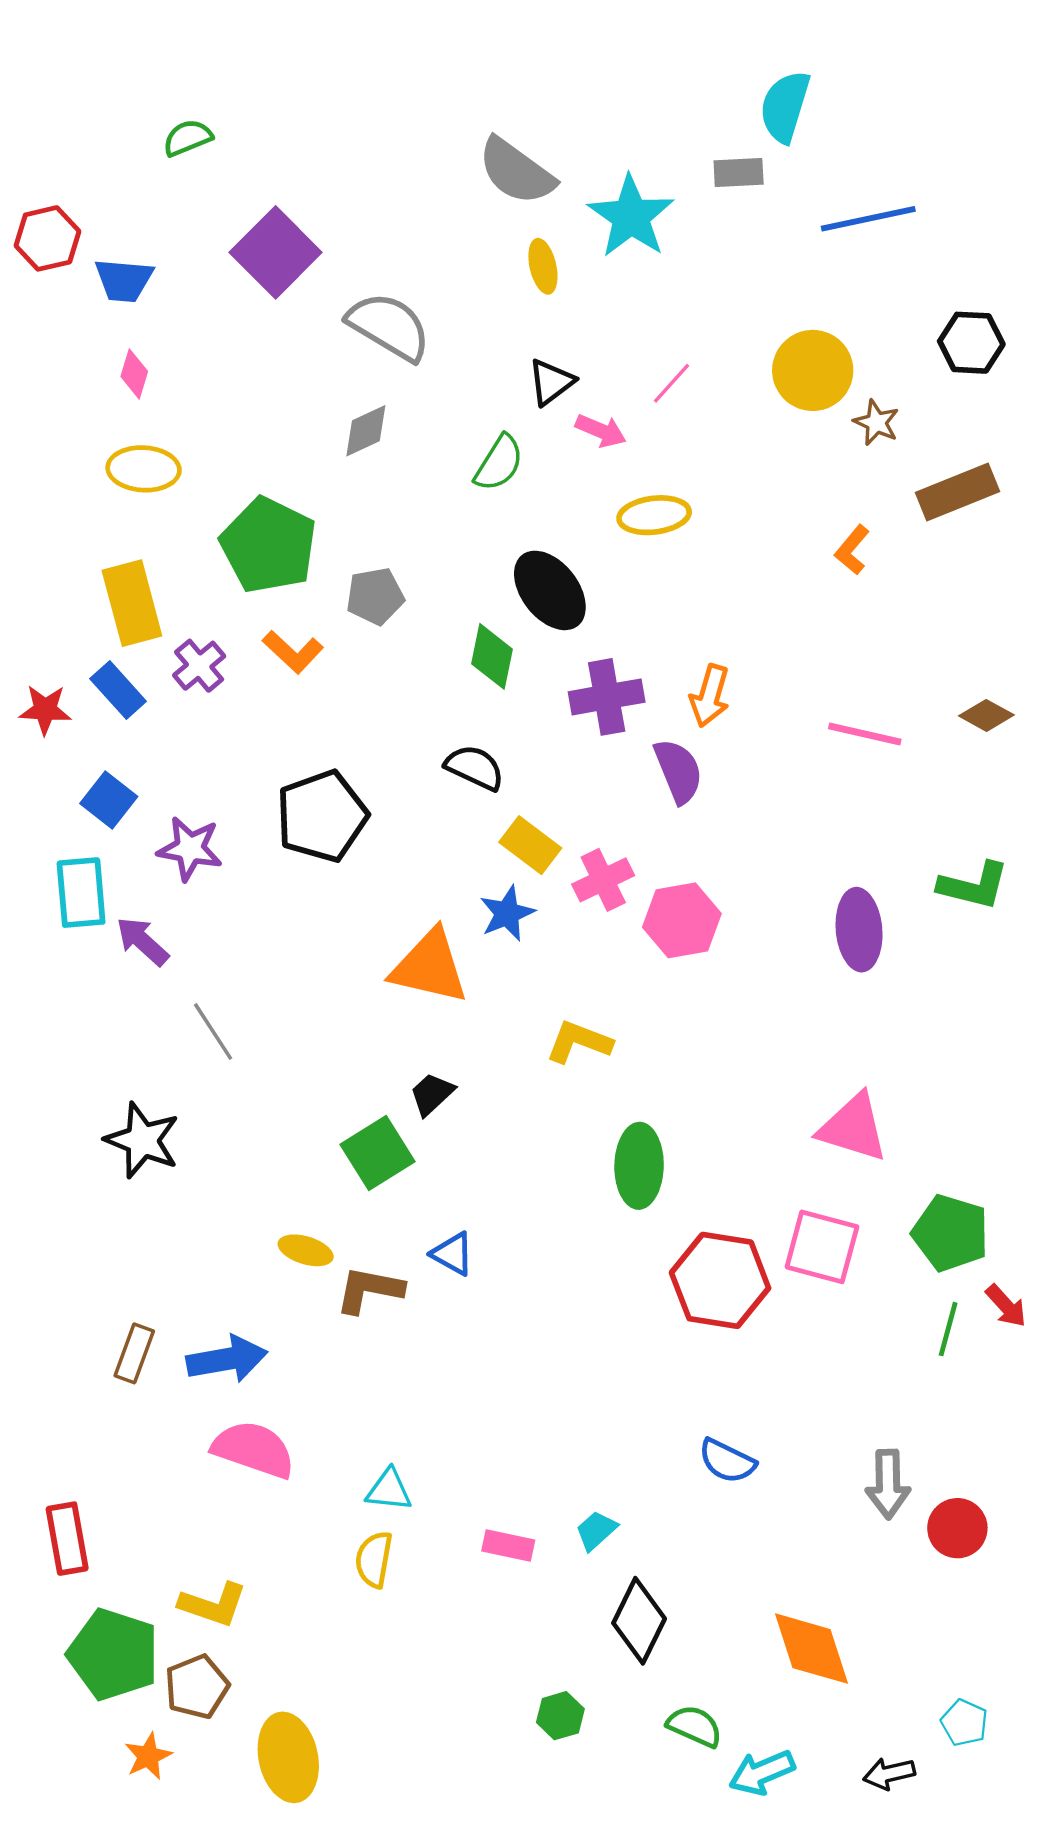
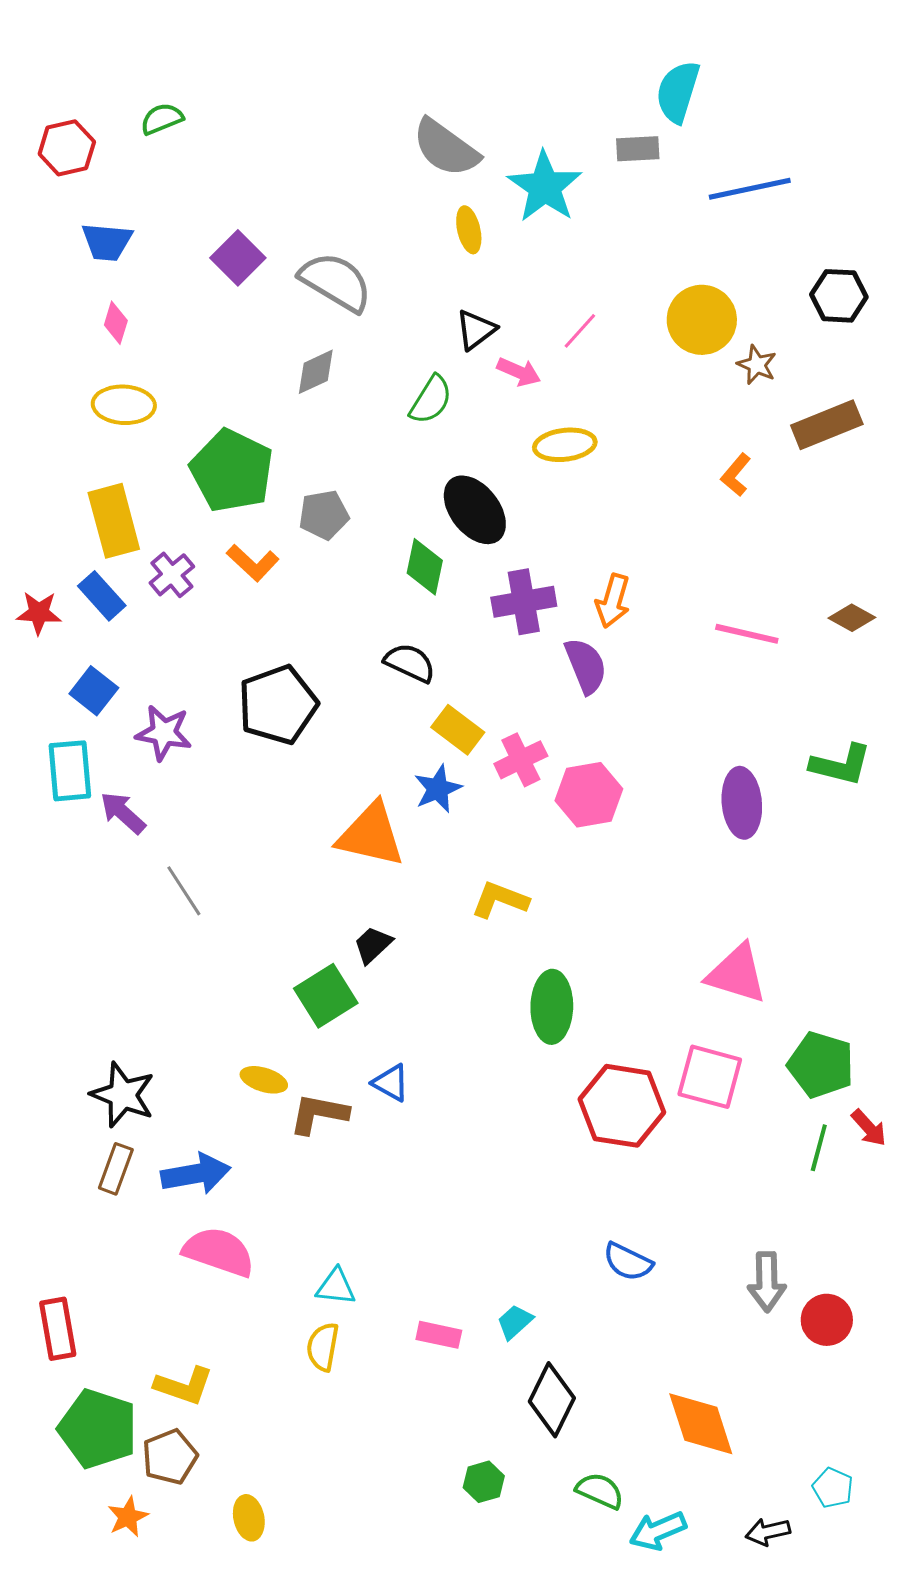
red hexagon: (47, 238) -> (67, 148), moved
purple square: (276, 252) -> (238, 258), moved, size x0.7
black star: (142, 1140) -> (123, 1095), moved
yellow ellipse: (288, 1757) -> (249, 1518), size x0.6

